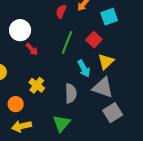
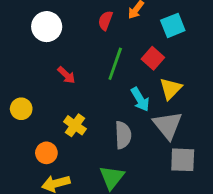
white circle: (20, 30) -> (47, 27), moved
gray triangle: (103, 88) -> (168, 125), turned 35
gray square: (113, 113) -> (183, 160), turned 36

